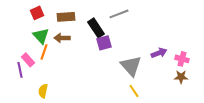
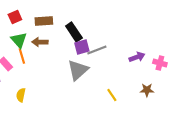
gray line: (119, 14) -> (97, 50), moved
orange line: (44, 52) -> (22, 56), turned -35
gray triangle: (131, 66) -> (78, 70), moved, turned 30
brown star: (181, 77) -> (147, 90), moved

